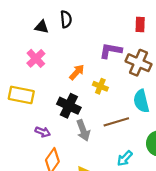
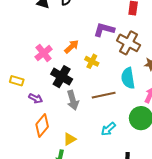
pink cross: (36, 58) -> (44, 53), moved
yellow rectangle: (21, 95) -> (17, 81), moved, size x0.6

